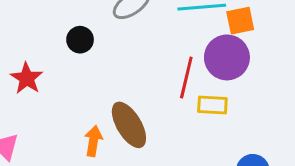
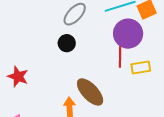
black circle: (80, 40) -> (67, 43), moved
purple circle: (227, 57) -> (128, 34), moved

